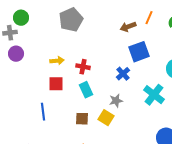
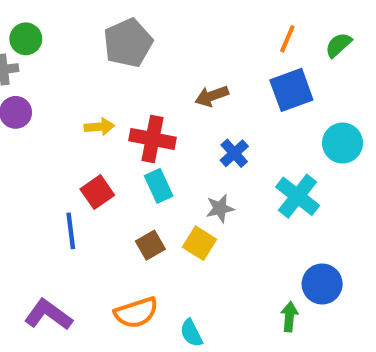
brown arrow: (128, 27) -> (212, 96), moved
blue square: (139, 52) -> (291, 90), moved
red cross: (83, 67) -> (152, 139), size x1.5
red square: (56, 84) -> (97, 192), moved, turned -35
brown square: (82, 119) -> (150, 245), turned -32

